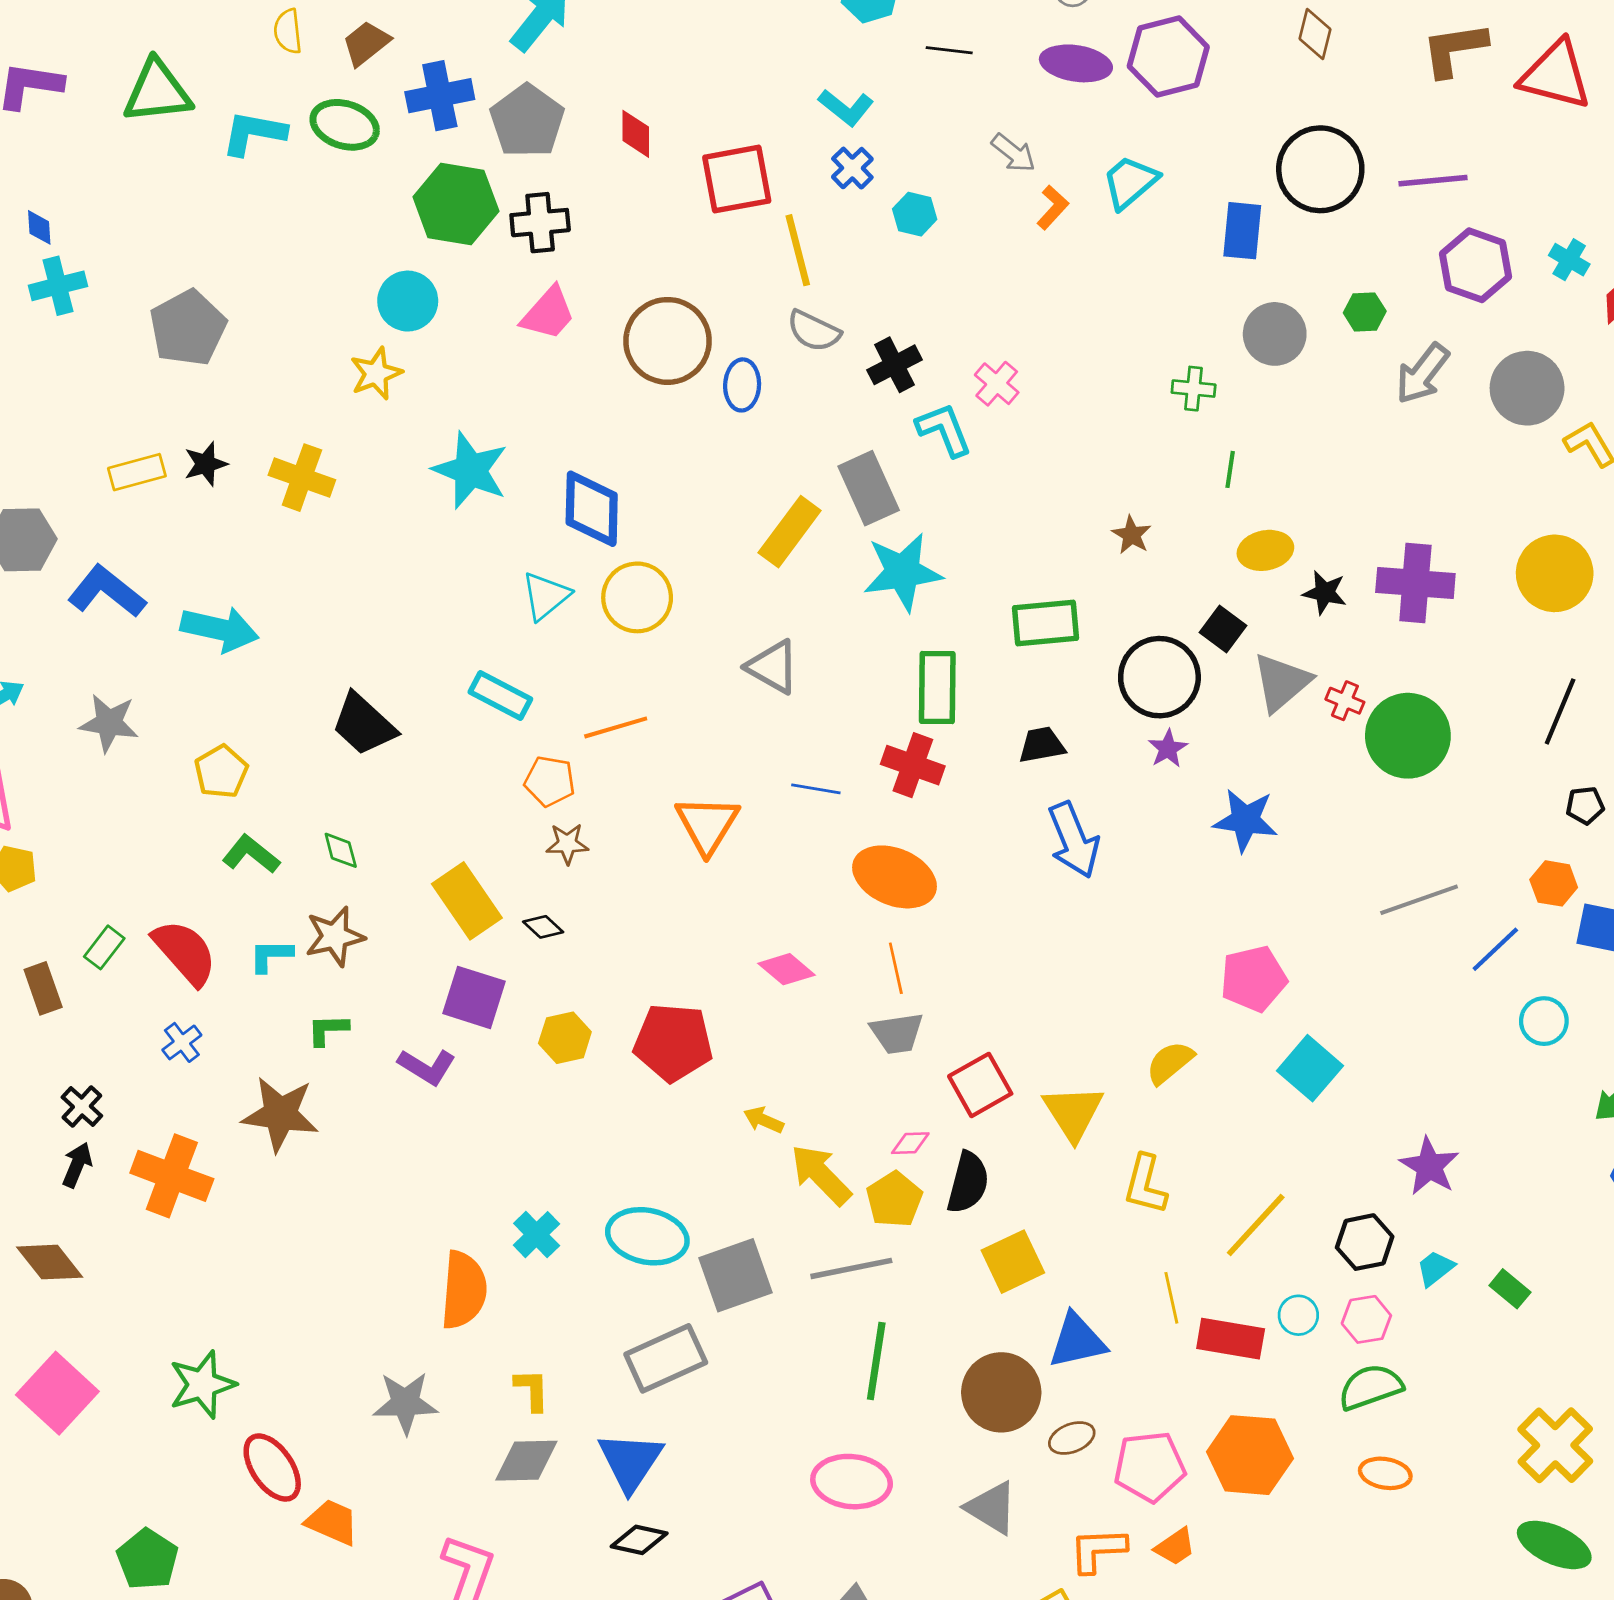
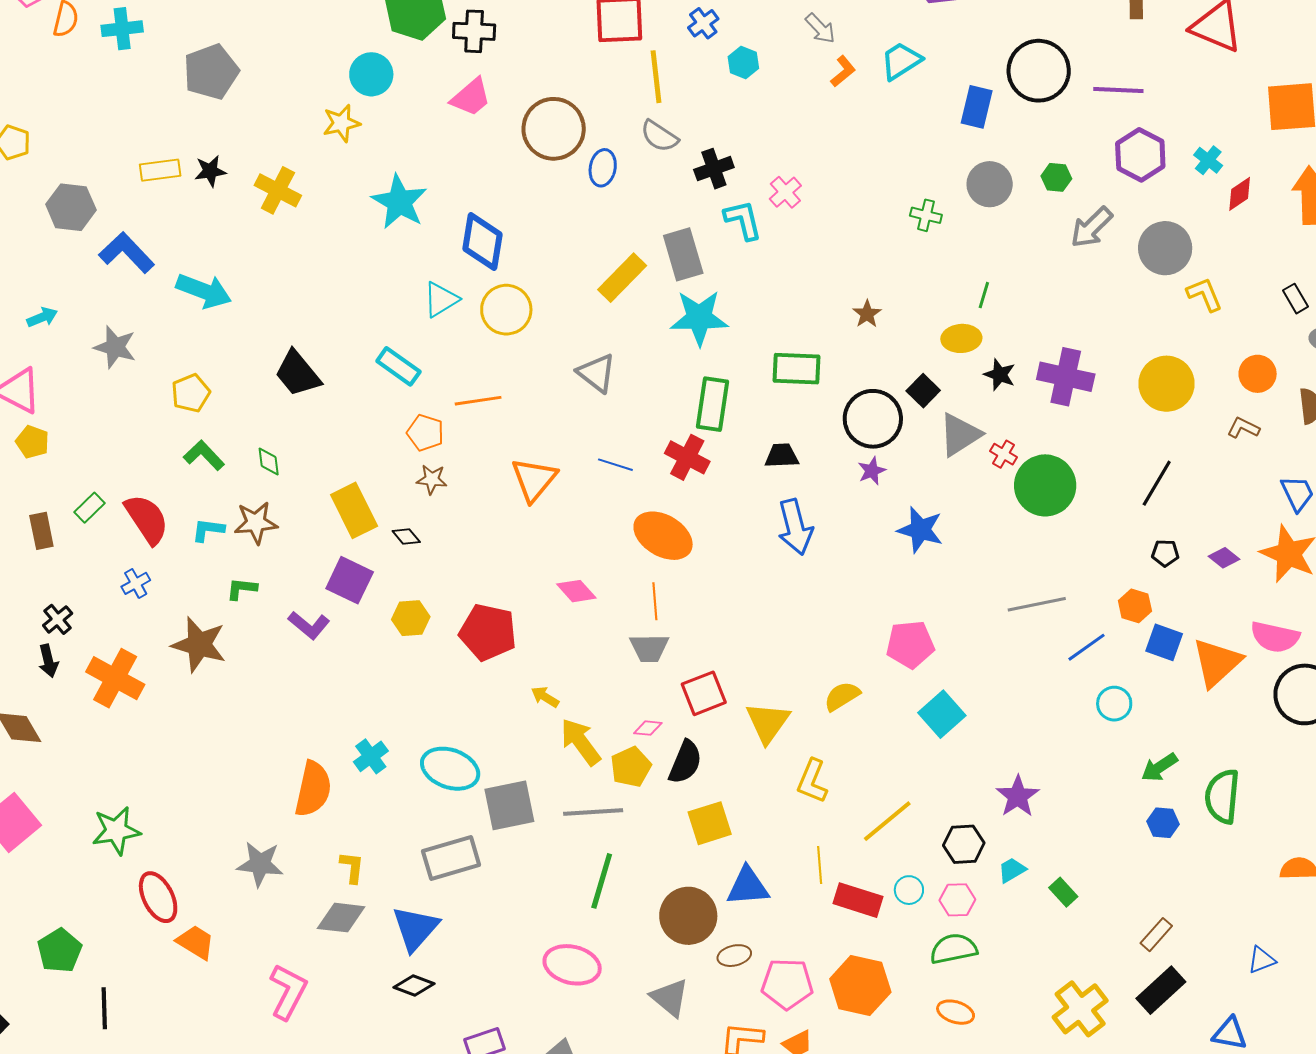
green line: (1230, 469) -> (984, 295), moved
black arrow: (77, 1165) -> (48, 661), turned 136

